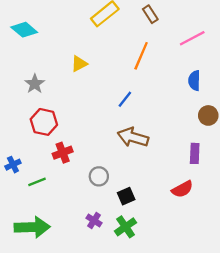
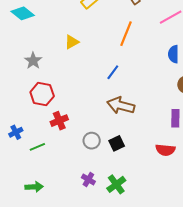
red semicircle: (182, 189) -> (165, 150), turned 36
black square: (126, 196) -> (117, 143), moved
green arrow: (32, 227) -> (34, 187), size x0.6

